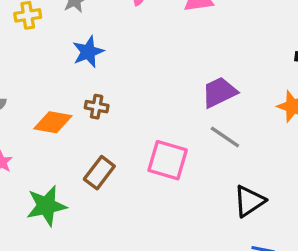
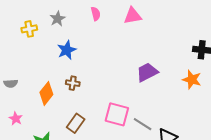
orange diamond: (53, 122) -> (46, 93), turned -60
gray line: (225, 137) -> (143, 124), moved

